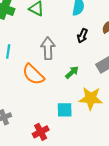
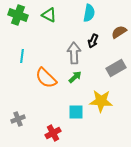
gray arrow: (48, 48) -> (74, 53), moved
green arrow: (72, 72) -> (75, 77), moved

